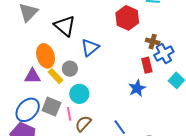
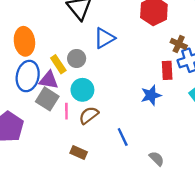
orange ellipse: (46, 56) -> (24, 41), moved
purple triangle: (32, 76) -> (49, 80), moved
blue ellipse: (28, 110) -> (28, 76), moved, turned -40
brown semicircle: (83, 124) -> (89, 115), moved

